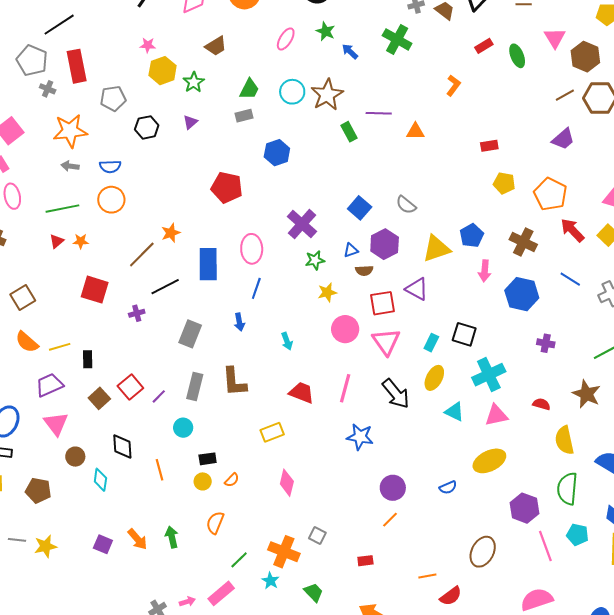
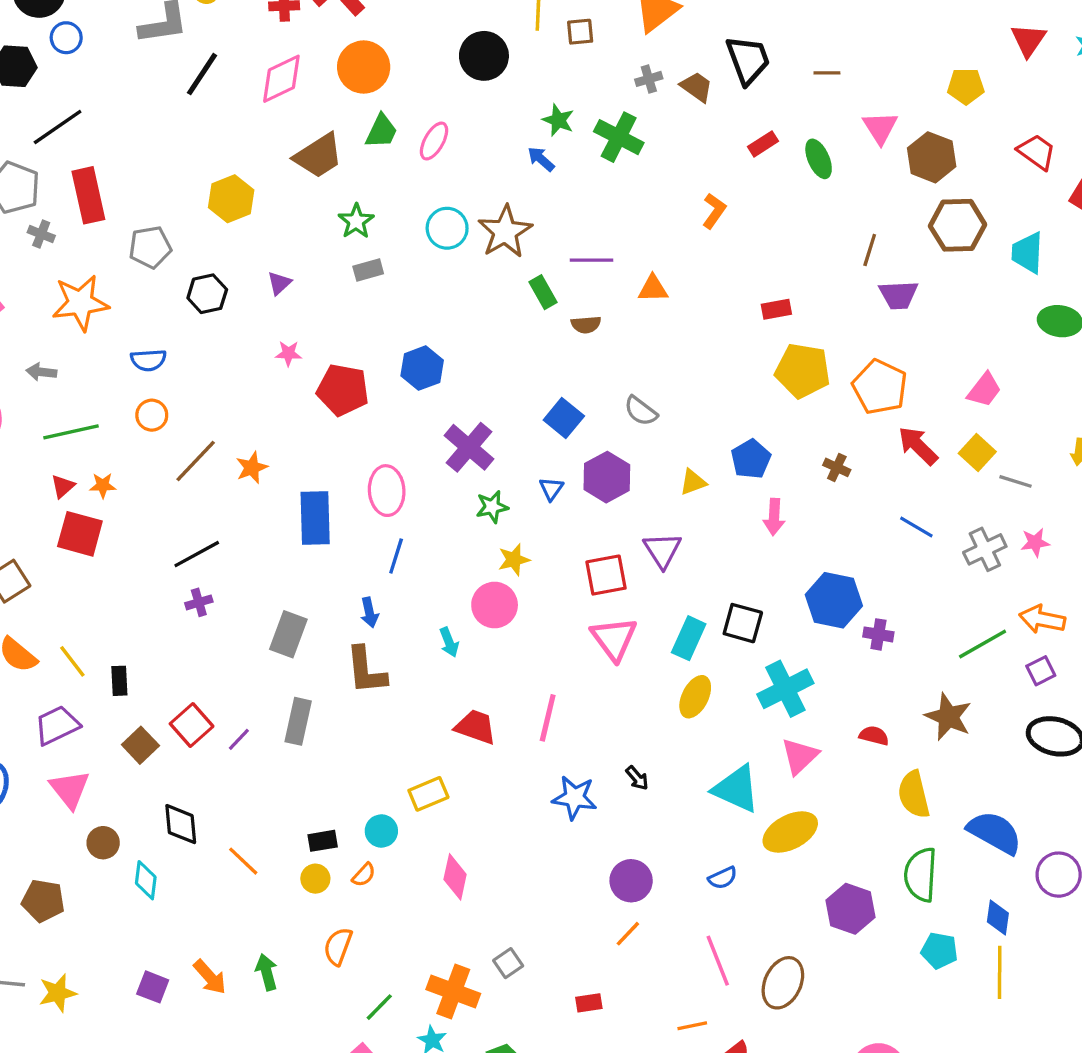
green star: (326, 31) -> (558, 120), moved
pink star: (148, 45) -> (288, 353), moved
brown trapezoid: (216, 46) -> (318, 156), size x1.4
green star: (194, 82) -> (356, 221), moved
green trapezoid: (249, 89) -> (381, 131), moved
brown line: (565, 95) -> (870, 250), moved, turned -42
purple trapezoid: (563, 139) -> (899, 295), turned 40
blue hexagon: (277, 153) -> (422, 368), moved
gray arrow: (70, 166) -> (41, 372), moved
yellow pentagon: (504, 183) -> (803, 371), size x1.5
orange circle: (111, 200) -> (152, 415), size x0.7
brown cross: (523, 242) -> (837, 467), size x0.6
yellow triangle: (436, 249) -> (693, 482), size x0.6
blue triangle: (351, 250) -> (551, 489), turned -35
brown line: (142, 254) -> (196, 461), moved
brown semicircle: (364, 271) -> (586, 325), moved
black line: (165, 287) -> (197, 554), moved
purple triangle: (417, 289) -> (662, 550), turned 30
red square: (95, 290) -> (80, 534), moved
blue hexagon: (522, 294) -> (834, 600), moved
pink circle: (345, 329) -> (495, 605), moved
cyan rectangle: (431, 343) -> (689, 638), size x1.4
yellow line: (60, 347) -> (72, 661), turned 70
brown L-shape: (234, 382) -> (366, 671), moved
black arrow: (396, 394) -> (637, 778), moved, size x0.5
cyan triangle: (454, 412) -> (736, 789), moved, size x1.5
pink triangle: (496, 415) -> (800, 756), turned -30
cyan circle: (183, 428) -> (381, 831), moved
orange line: (159, 470) -> (243, 861), turned -30
gray square: (317, 535) -> (508, 963), turned 30
pink line: (545, 546) -> (718, 961), moved

